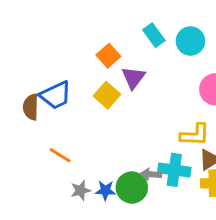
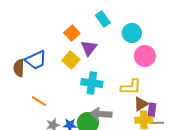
cyan circle: (190, 41) -> (132, 33), moved
cyan cross: (174, 170) -> (92, 83), moved
gray arrow: (151, 174) -> (101, 114), size x1.5

